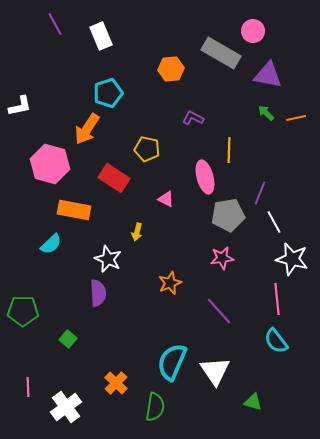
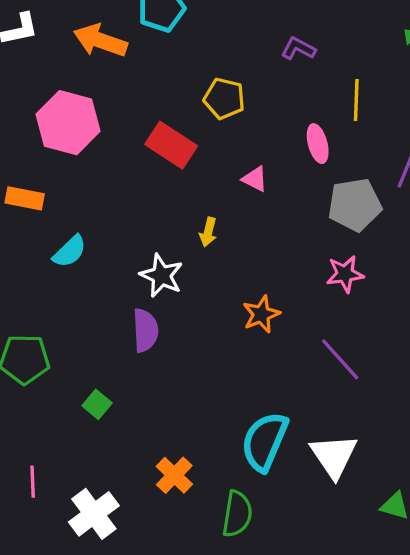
orange arrow: (87, 129) -> (100, 41), moved, turned 76
pink ellipse: (205, 177) -> (318, 144), size x0.7
orange rectangle: (74, 210) -> (25, 198), moved, size x0.7

